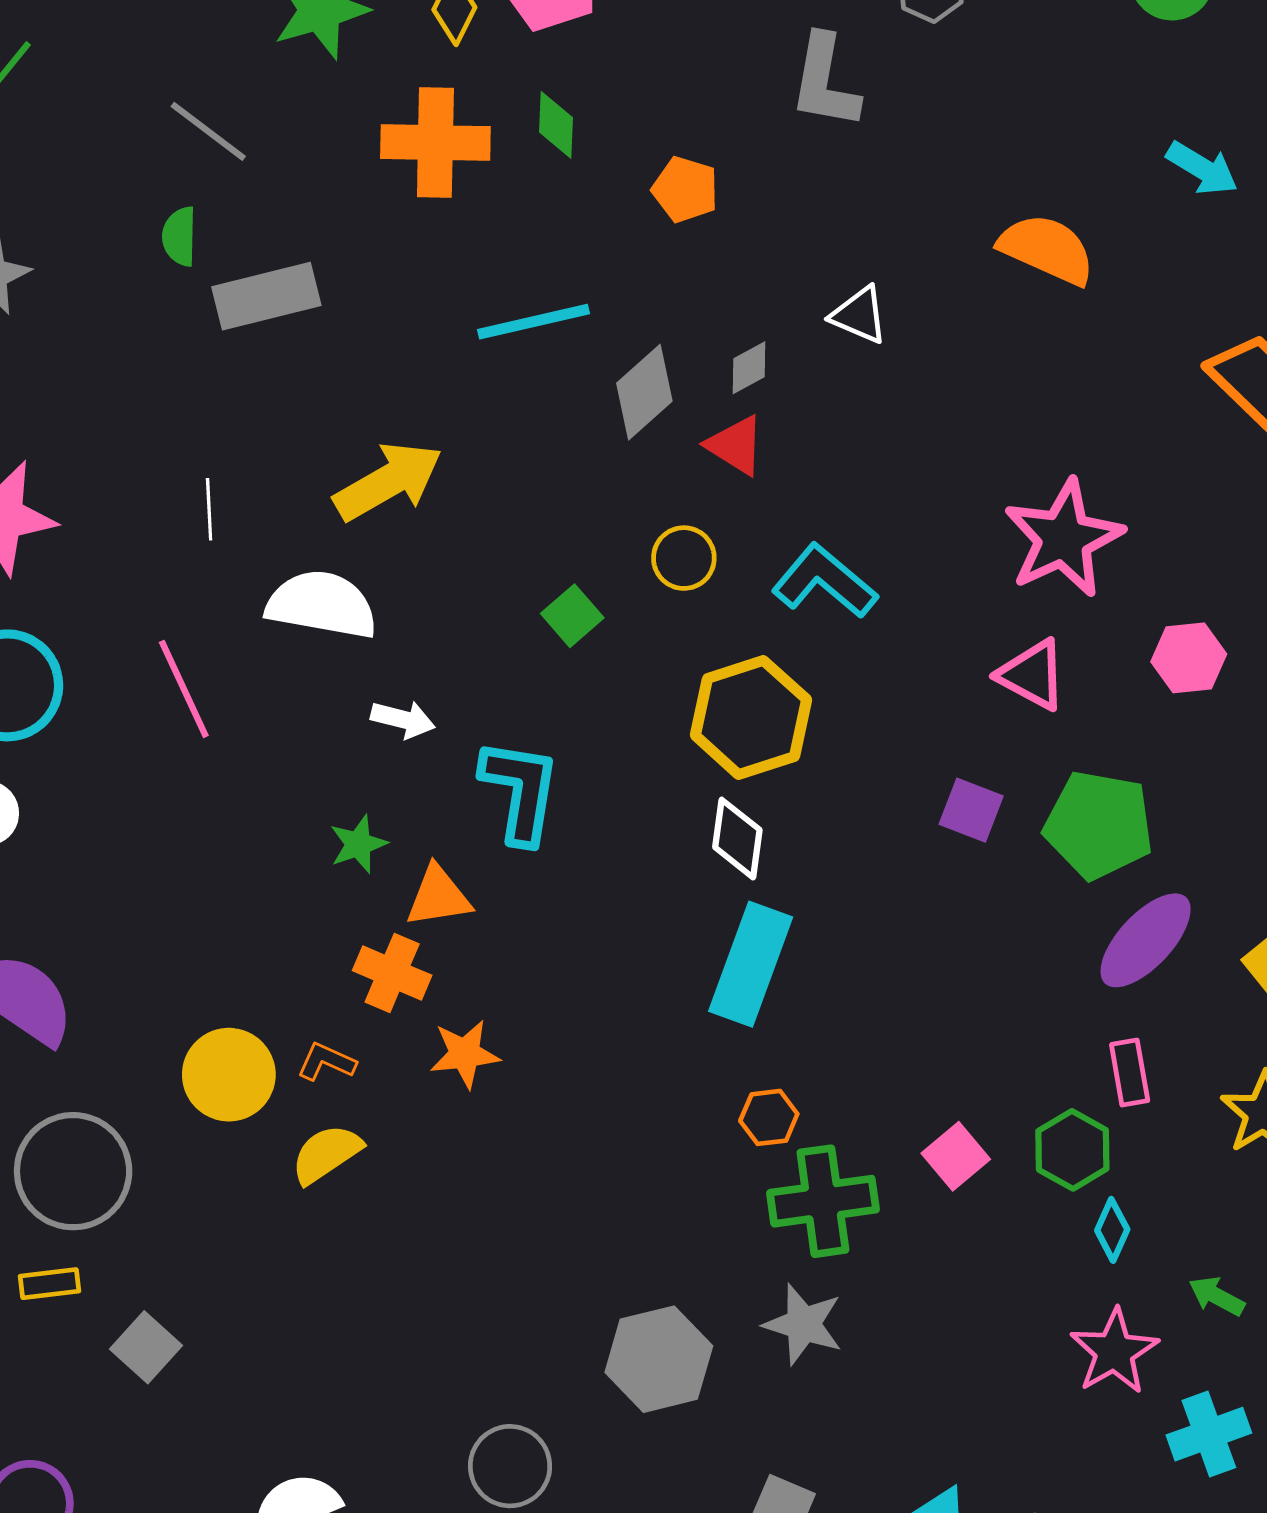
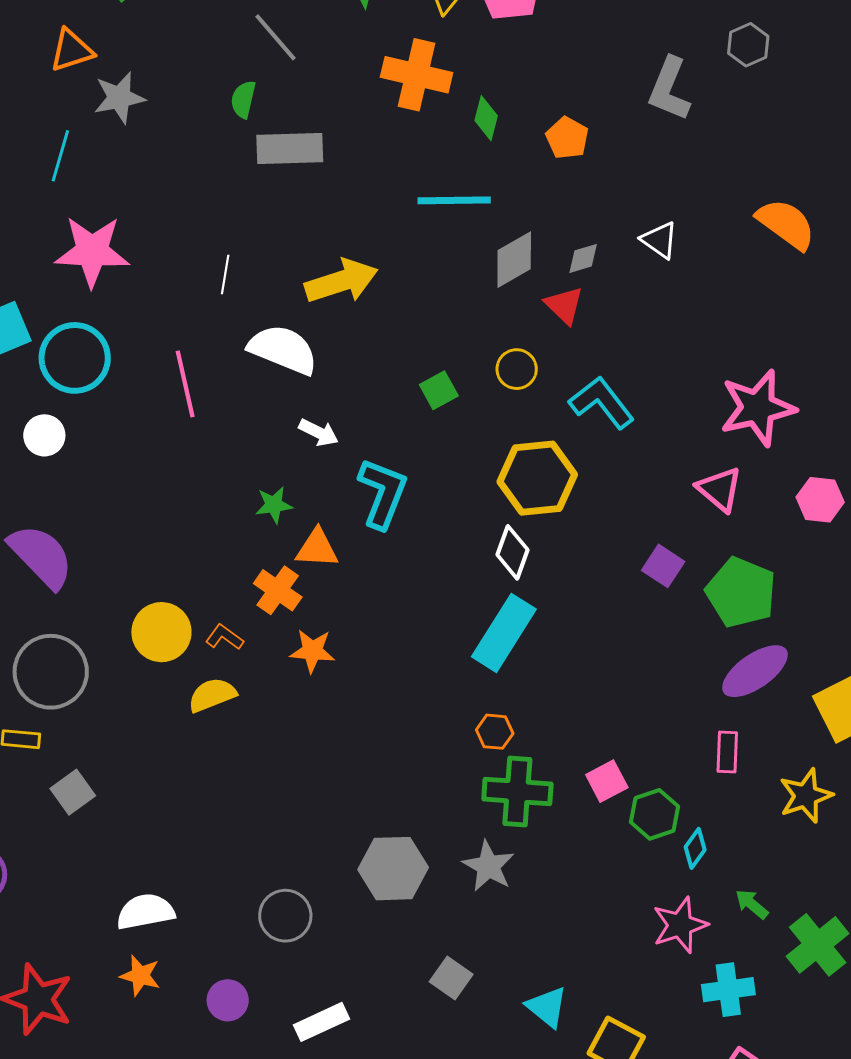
green diamond: (556, 125) -> (486, 118), moved
green hexagon: (1072, 1150) -> (655, 814), moved

